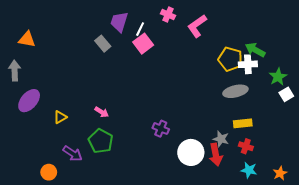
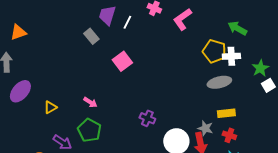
orange triangle: (27, 39) -> (18, 32), turned -30
pink square: (143, 44) -> (122, 61), moved
green arrow: (255, 50) -> (237, 28), moved

